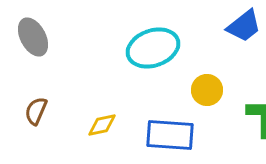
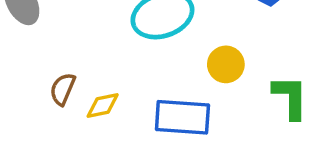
brown semicircle: (36, 111) -> (63, 89), moved

